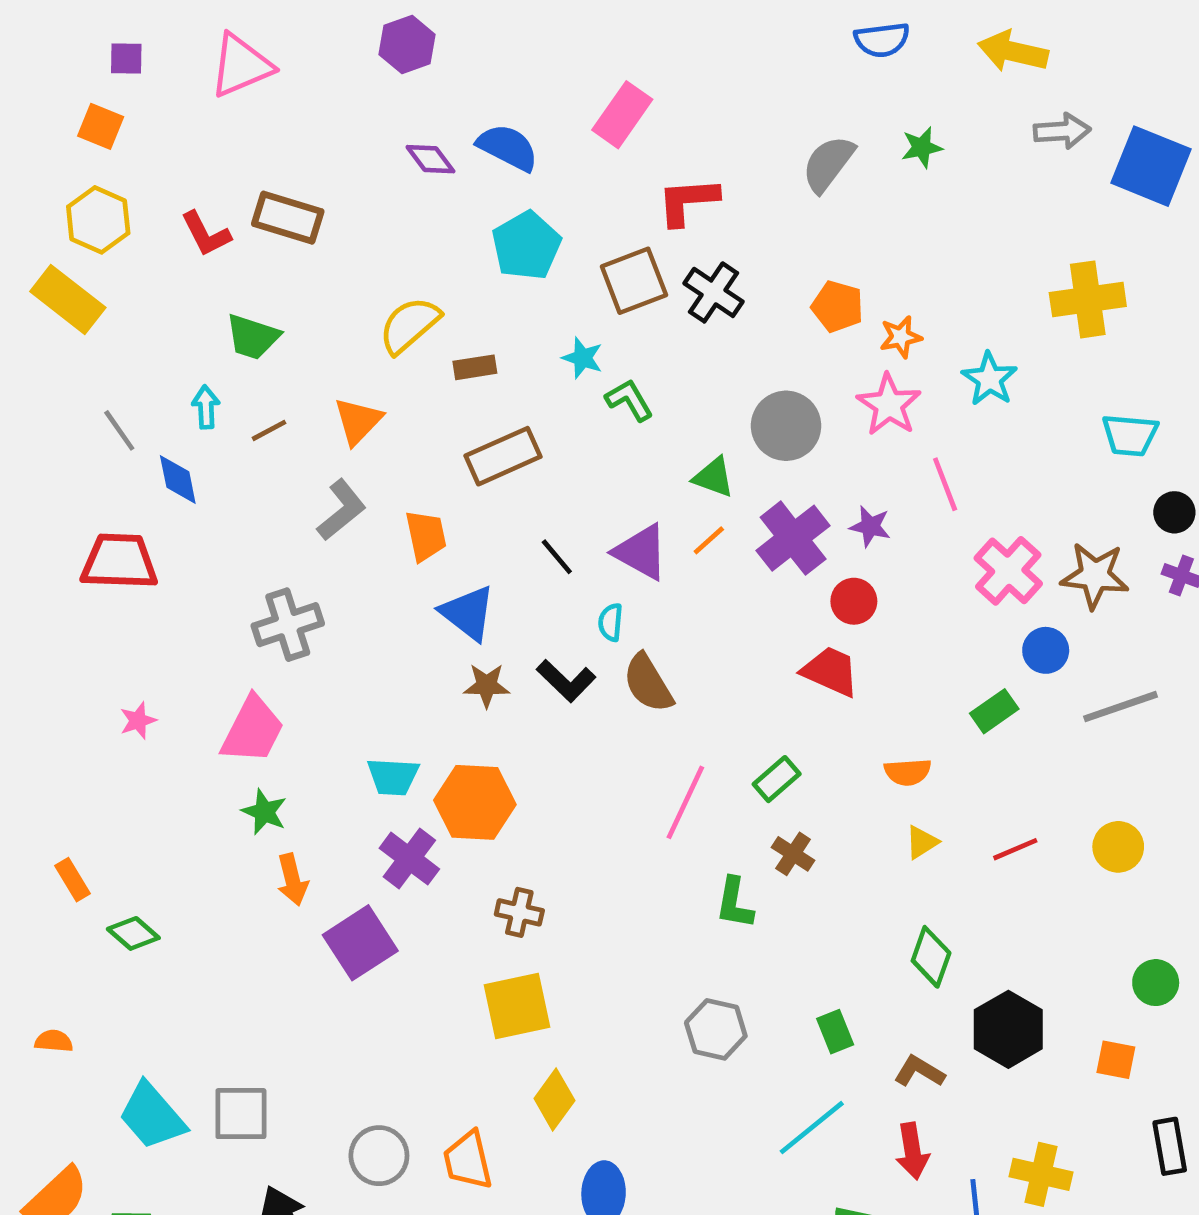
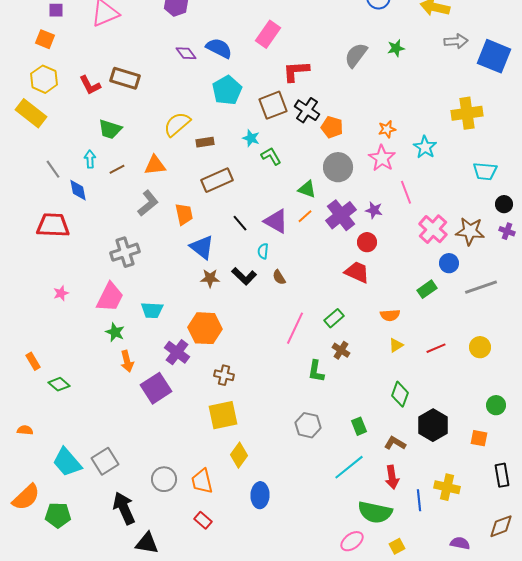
orange pentagon: (837, 306) -> (332, 127), moved
orange triangle: (358, 421) -> (155, 165), turned 40
brown semicircle: (648, 683) -> (279, 277), size x0.6
cyan trapezoid: (393, 777) -> (152, 310), moved
gray square: (241, 1114) -> (105, 461), turned -32

